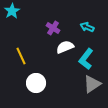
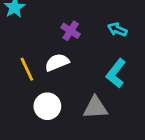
white semicircle: (65, 47) -> (57, 62), moved
gray triangle: (92, 84) -> (95, 108), moved, turned 30

